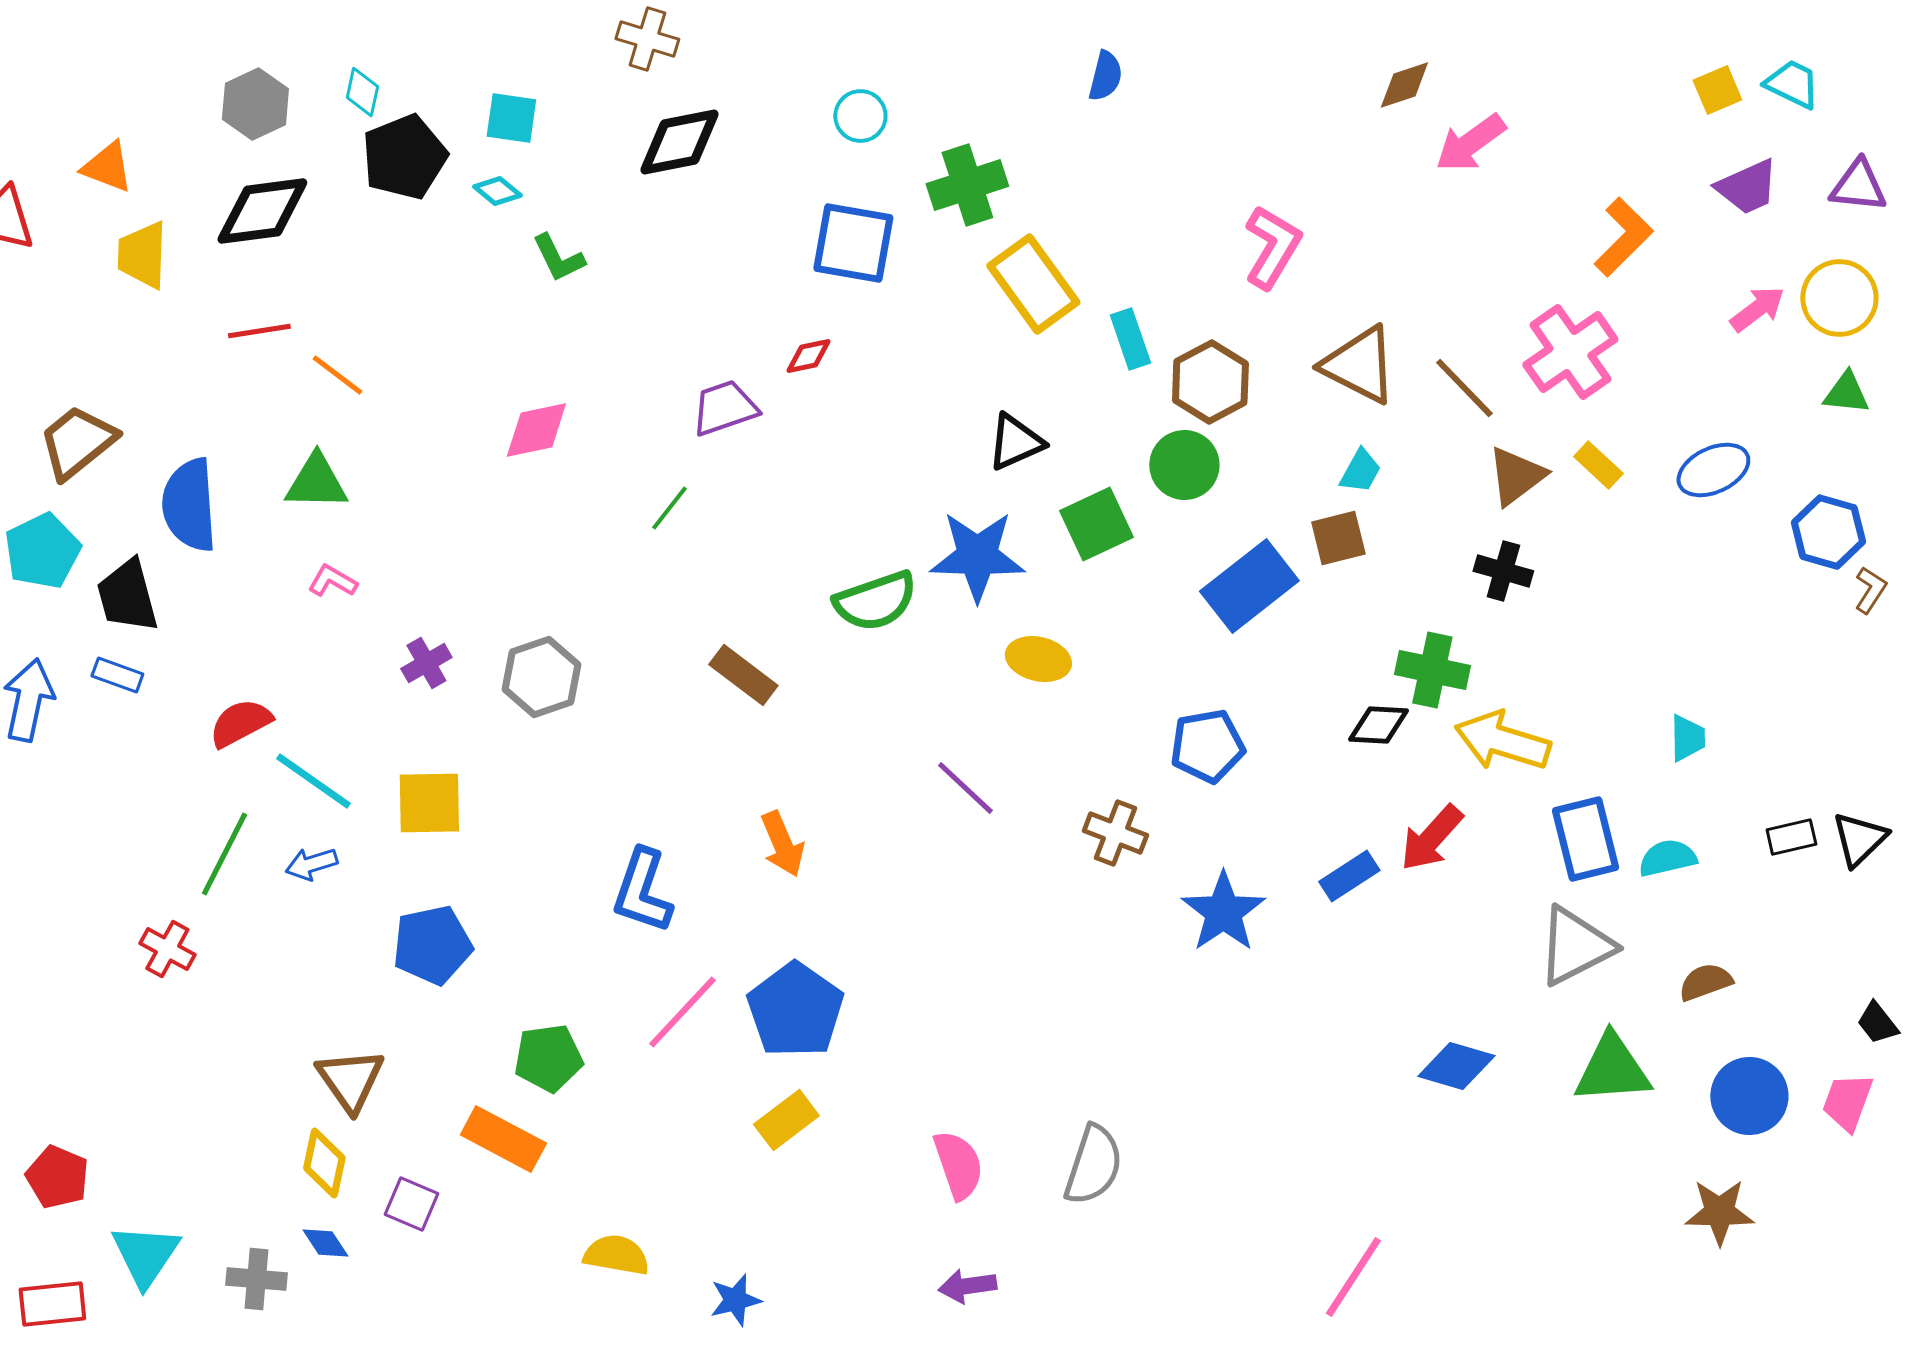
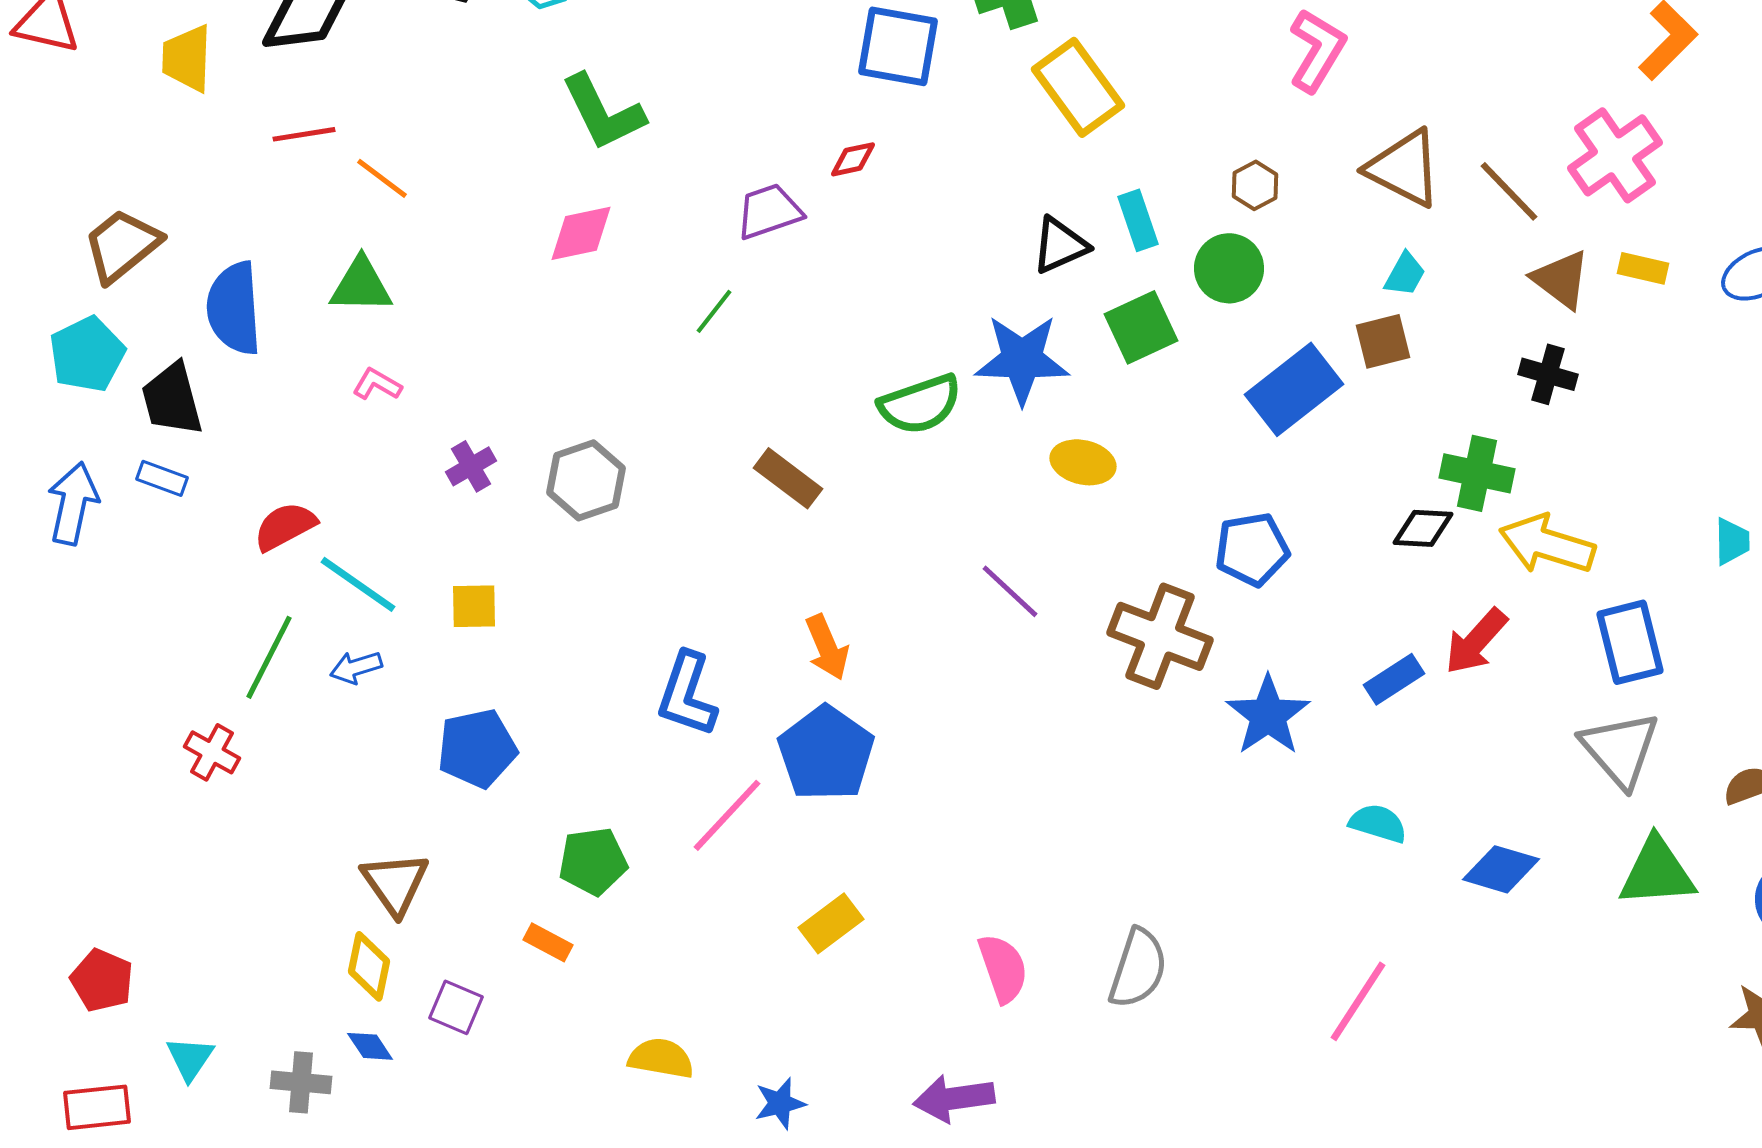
green L-shape: (558, 258) -> (603, 112), moved, size x1.6
cyan rectangle: (1130, 339) -> (1138, 220), moved
brown hexagon: (1210, 382) -> (1255, 185), size x0.6
yellow rectangle: (1598, 465) -> (1643, 268), turned -30
brown triangle: (1516, 476) -> (1561, 279), turned -46
yellow square: (429, 803) -> (474, 606), size x0.7
brown cross: (1115, 833) -> (1160, 636), size x1.6
cyan semicircle: (1667, 858) -> (1378, 823), moved, turned 30
gray triangle: (1575, 946) -> (1620, 749), turned -44
blue pentagon: (795, 1010) -> (826, 753), moved
orange rectangle: (503, 1139) -> (548, 942), size x0.6
cyan triangle: (145, 1255) -> (190, 1058), size x0.7
pink line: (1353, 1277) -> (1358, 1001), moved
purple arrow: (967, 1286) -> (954, 1098), moved, size x1.4

